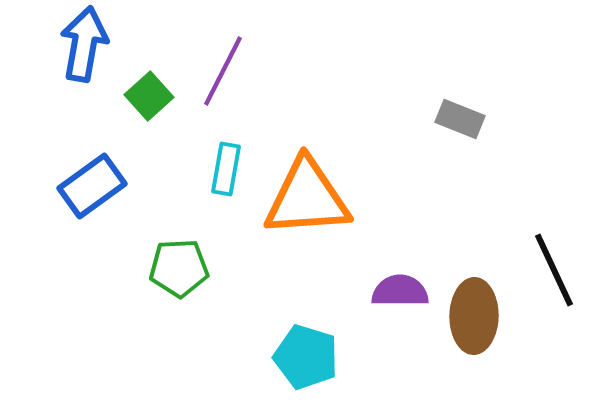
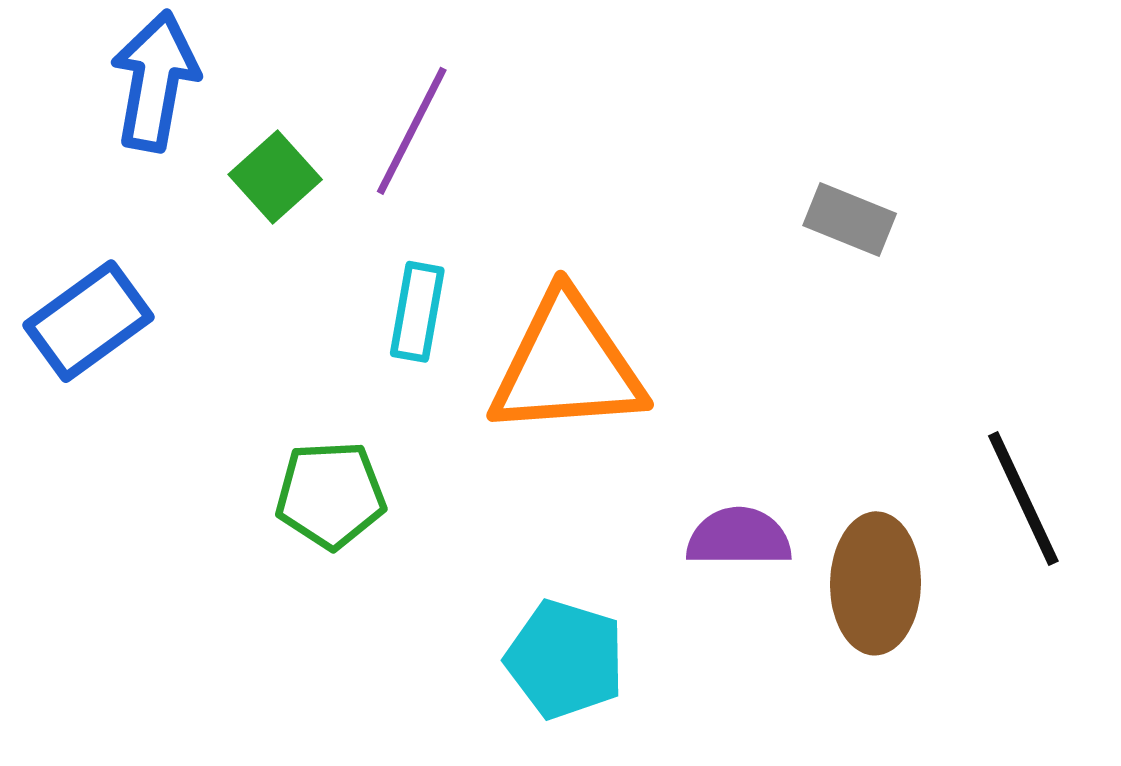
blue rectangle: (92, 186) -> (88, 321), moved

